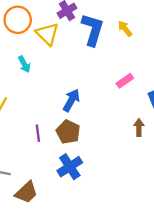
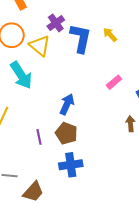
cyan arrow: (24, 64) -> (21, 75), size x1.8
blue cross: (70, 167) -> (71, 165), turned 30

